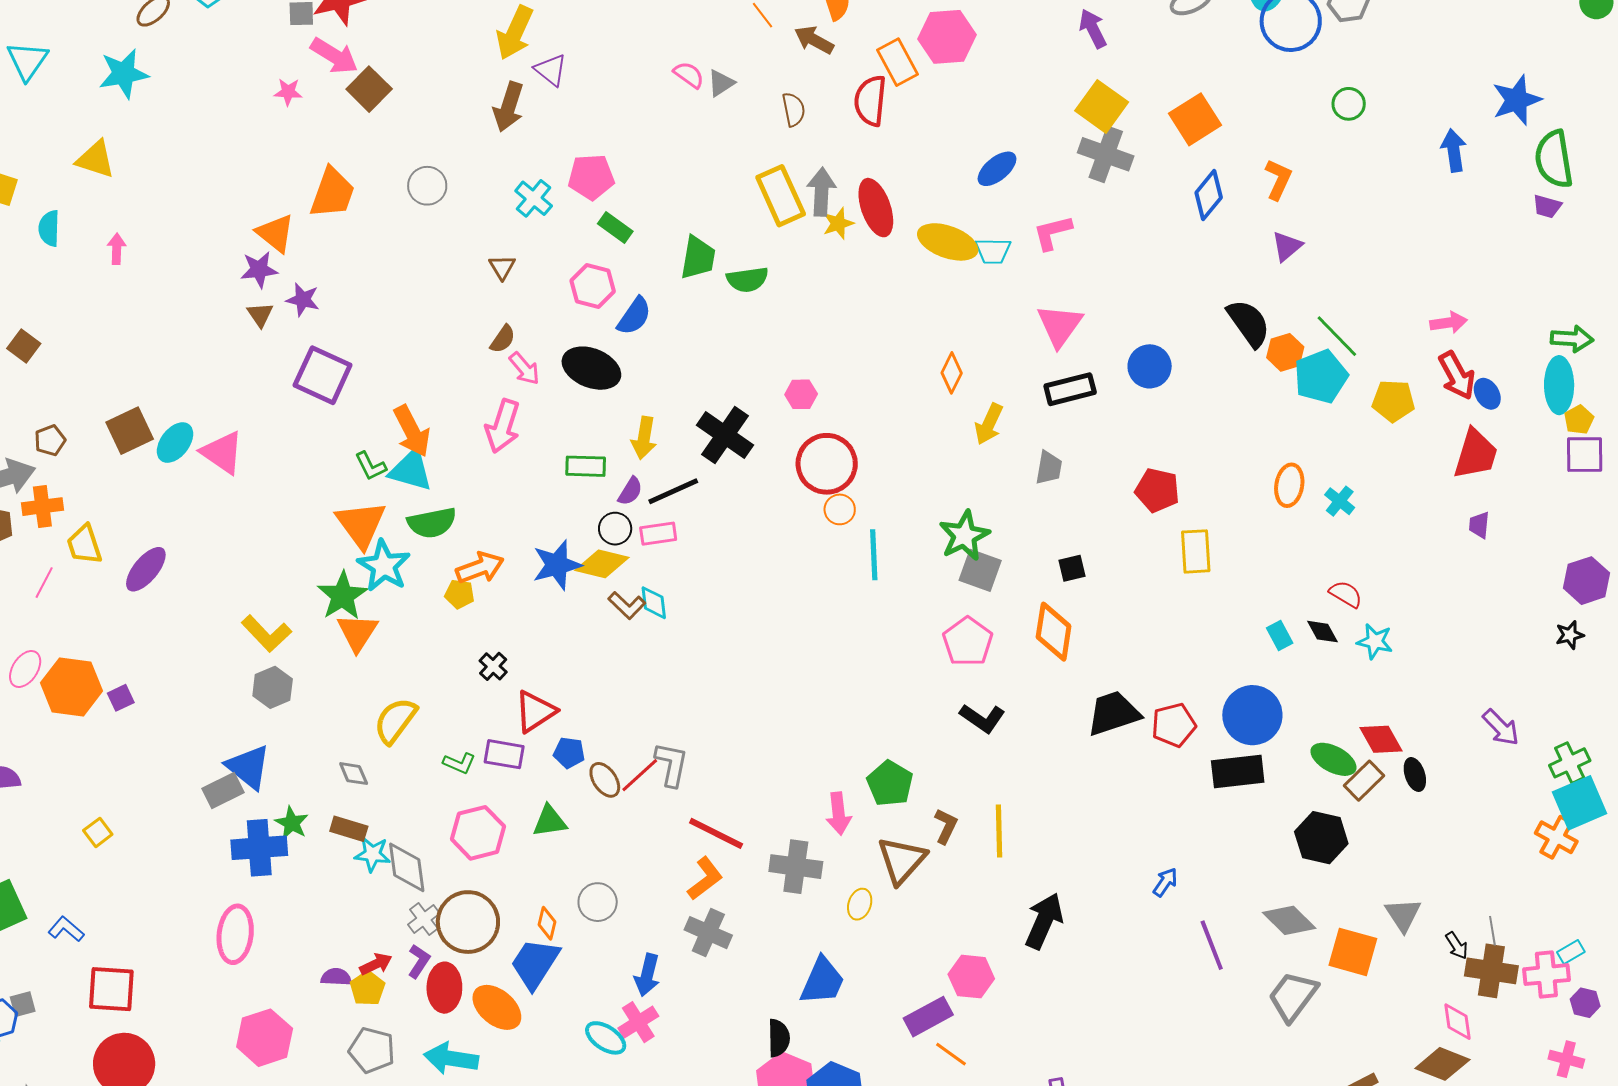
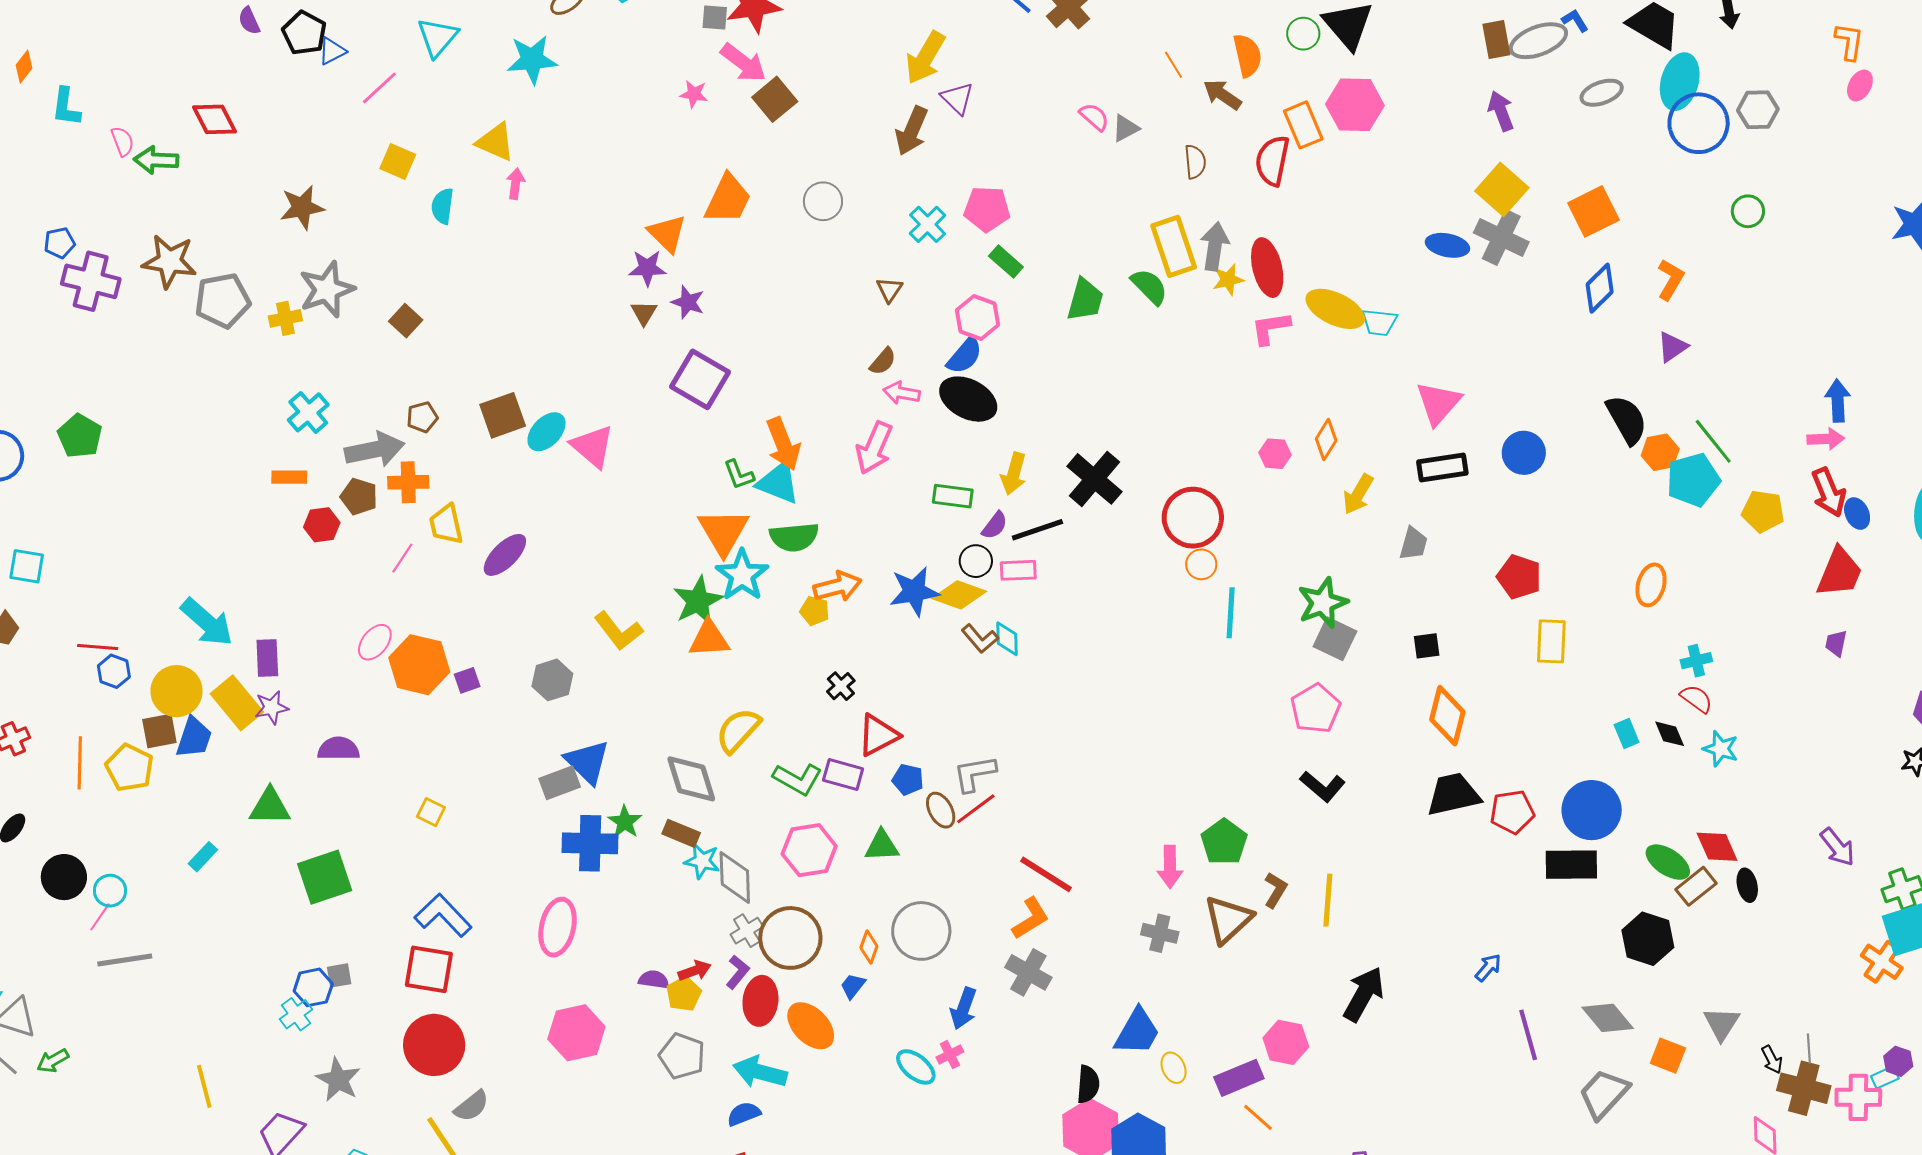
blue arrow: (1454, 150) -> (1838, 401), moved
blue ellipse: (997, 169) -> (1447, 245), moved, turned 45
pink L-shape: (1052, 233) -> (1271, 328), moved
pink arrow: (117, 249) -> (515, 184), moved
green semicircle: (747, 280) -> (1149, 287), moved, turned -132
blue semicircle: (634, 316) -> (965, 356), moved
pink arrow: (524, 369) -> (902, 393), turned 135
pink hexagon: (801, 394) -> (1275, 454), moved
cyan cross: (1340, 501) -> (1696, 661), moved, turned 32
orange triangle: (357, 632) -> (709, 639), turned 48
orange diamond: (1054, 632) -> (1447, 716), moved
gray hexagon: (273, 687) -> (552, 680), moved
green L-shape: (459, 763) -> (798, 779), size x1.5
gray L-shape: (671, 764) -> (975, 774), moved, turned -117
gray diamond: (354, 774) -> (691, 779), size x1.8
yellow square: (98, 832) -> (431, 812), turned -32
gray cross: (796, 867) -> (1160, 933), moved, size x0.7
gray circle: (598, 902) -> (921, 931), size x1.5
yellow ellipse: (860, 904) -> (1174, 1068), moved, turned -48
blue L-shape: (66, 929) -> (443, 915), moved, size x1.6
orange square: (1353, 952) -> (1668, 1056), size x0.7
blue trapezoid: (535, 964) -> (853, 986), size x0.5
purple hexagon: (1585, 1003) -> (1898, 1061), moved
pink cross: (638, 1022) -> (950, 1055), size x0.7

